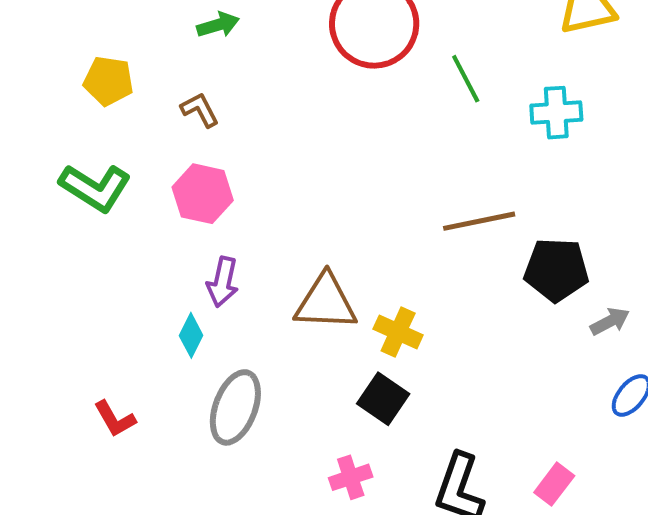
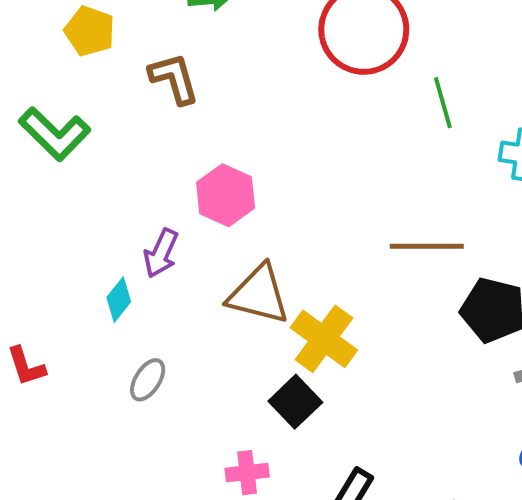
brown L-shape: (200, 110) -> (174, 79), size x1.4
pink hexagon: (203, 194) -> (226, 195), moved
yellow cross: (398, 332) -> (324, 339), size x1.4
gray ellipse: (235, 407) -> (148, 380), size x0.6

